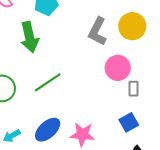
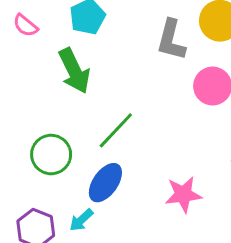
blue ellipse: (48, 130) -> (105, 183), moved

